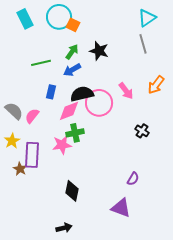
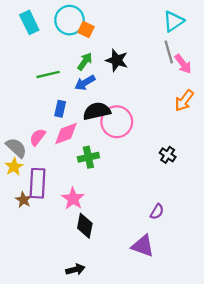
pink arrow: (126, 91) -> (183, 64), moved
gray semicircle: (14, 111) -> (16, 148), moved
pink diamond: (69, 111) -> (66, 134), moved
pink star: (62, 145) -> (73, 199), moved, turned -30

